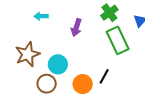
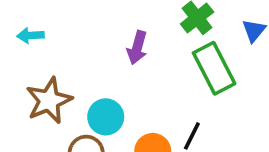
cyan arrow: (41, 16) -> (30, 35), moved

